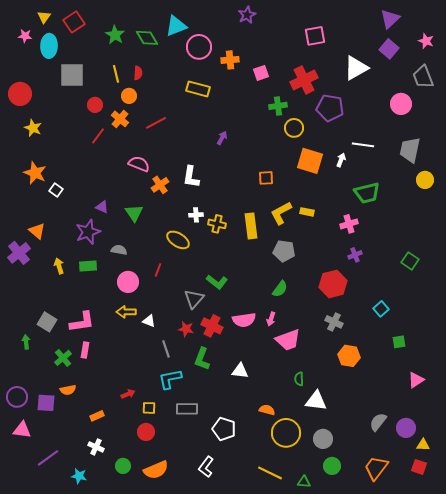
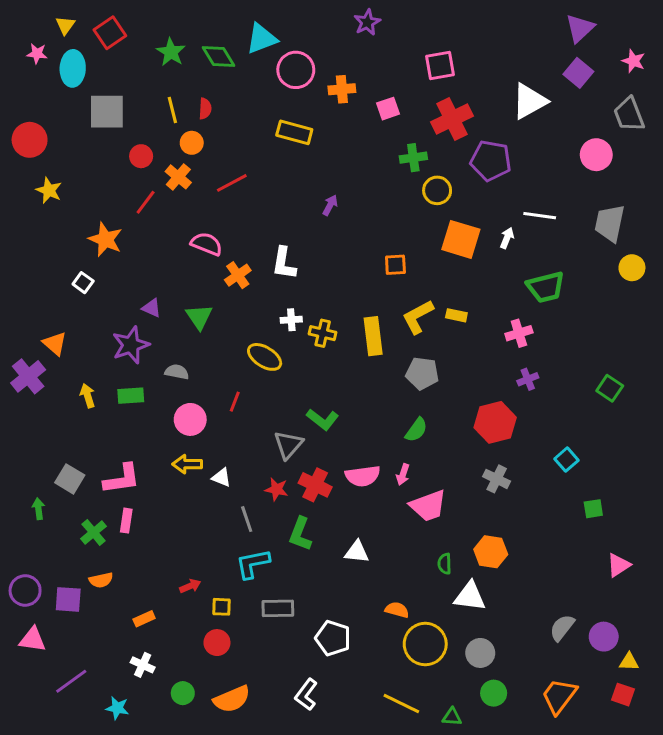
pink square: (315, 36) -> (440, 65), moved
orange star: (35, 173) -> (105, 239), moved
orange hexagon: (349, 356) -> (491, 552), moved

